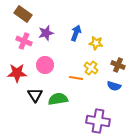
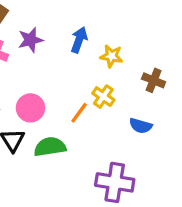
pink circle: (45, 65) -> (30, 108), moved
brown cross: (118, 65) -> (154, 80), moved
orange line: (76, 78) -> (79, 113), turned -64

